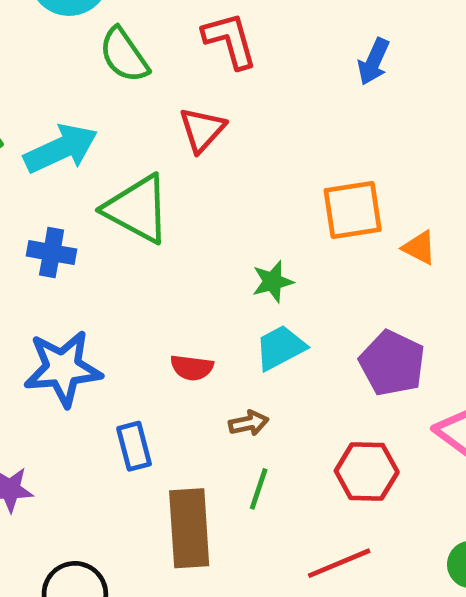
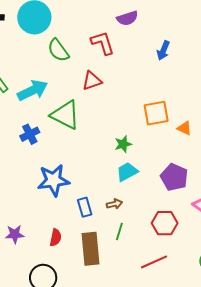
red triangle: (202, 130) -> (92, 81), turned 30
blue cross: (52, 253) -> (30, 134), turned -36
blue star: (63, 368) -> (53, 180), moved
red semicircle: (192, 368) -> (56, 238), moved, turned -84
blue rectangle: (134, 446) -> (85, 207), moved

